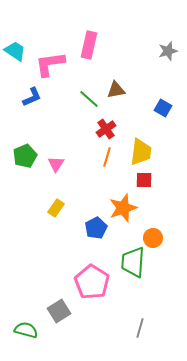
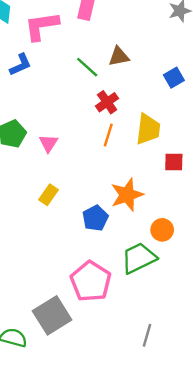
blue square: (163, 108) -> (174, 78), turned 30
red square: (144, 180) -> (174, 162), moved
green trapezoid: (133, 262) -> (139, 258), turned 60
gray square: (59, 311) -> (52, 315), size x1.4

